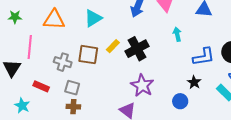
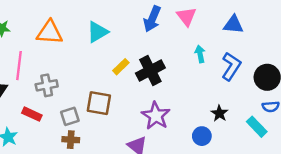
brown square: (88, 55) -> (99, 103), moved
blue L-shape: (204, 57) -> (231, 66), moved, turned -50
gray cross: (63, 62) -> (47, 85), moved, turned -30
gray square: (72, 88) -> (70, 116), turned -35

